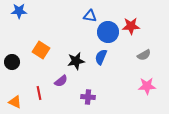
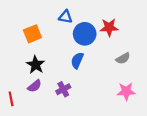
orange square: (41, 50) -> (32, 34), moved, turned 36
black star: (76, 61) -> (36, 65), moved, turned -30
purple cross: (88, 97) -> (63, 89), moved, turned -32

